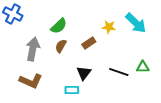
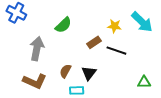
brown semicircle: (61, 46) -> (65, 71), moved
green triangle: (143, 67) -> (144, 82), moved
black line: (119, 72) -> (116, 51), moved

